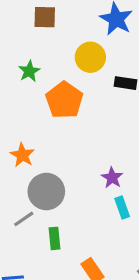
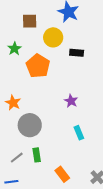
brown square: (45, 17) -> (30, 21), moved
purple star: (112, 178) -> (71, 101), moved
gray line: (24, 219) -> (17, 158), moved

